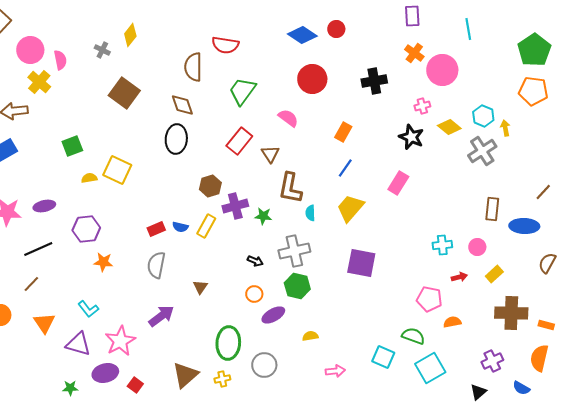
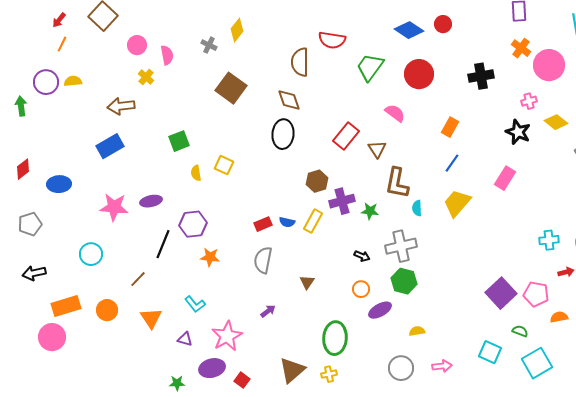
pink circle: (30, 50) -> (137, 45), size x0.7
yellow cross: (39, 82) -> (146, 77), size x0.7
green trapezoid: (242, 91) -> (370, 67), moved
yellow square: (117, 170) -> (224, 165), size x0.7
yellow semicircle: (89, 178) -> (196, 173), turned -91
black line: (38, 249) -> (163, 244), moved, turned -44
purple square: (361, 263) -> (501, 293), moved, turned 36
purple arrow: (161, 316) -> (268, 311), size x0.6
green semicircle: (413, 336) -> (520, 331), size x0.7
purple triangle: (78, 344) -> (185, 339), size x0.6
gray circle: (264, 365) -> (401, 368), moved

